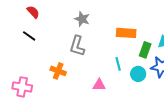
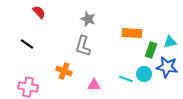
black line: (29, 36) -> (27, 44), moved
cyan line: (118, 64) -> (126, 79), moved, turned -56
pink triangle: (99, 85) -> (94, 85), moved

